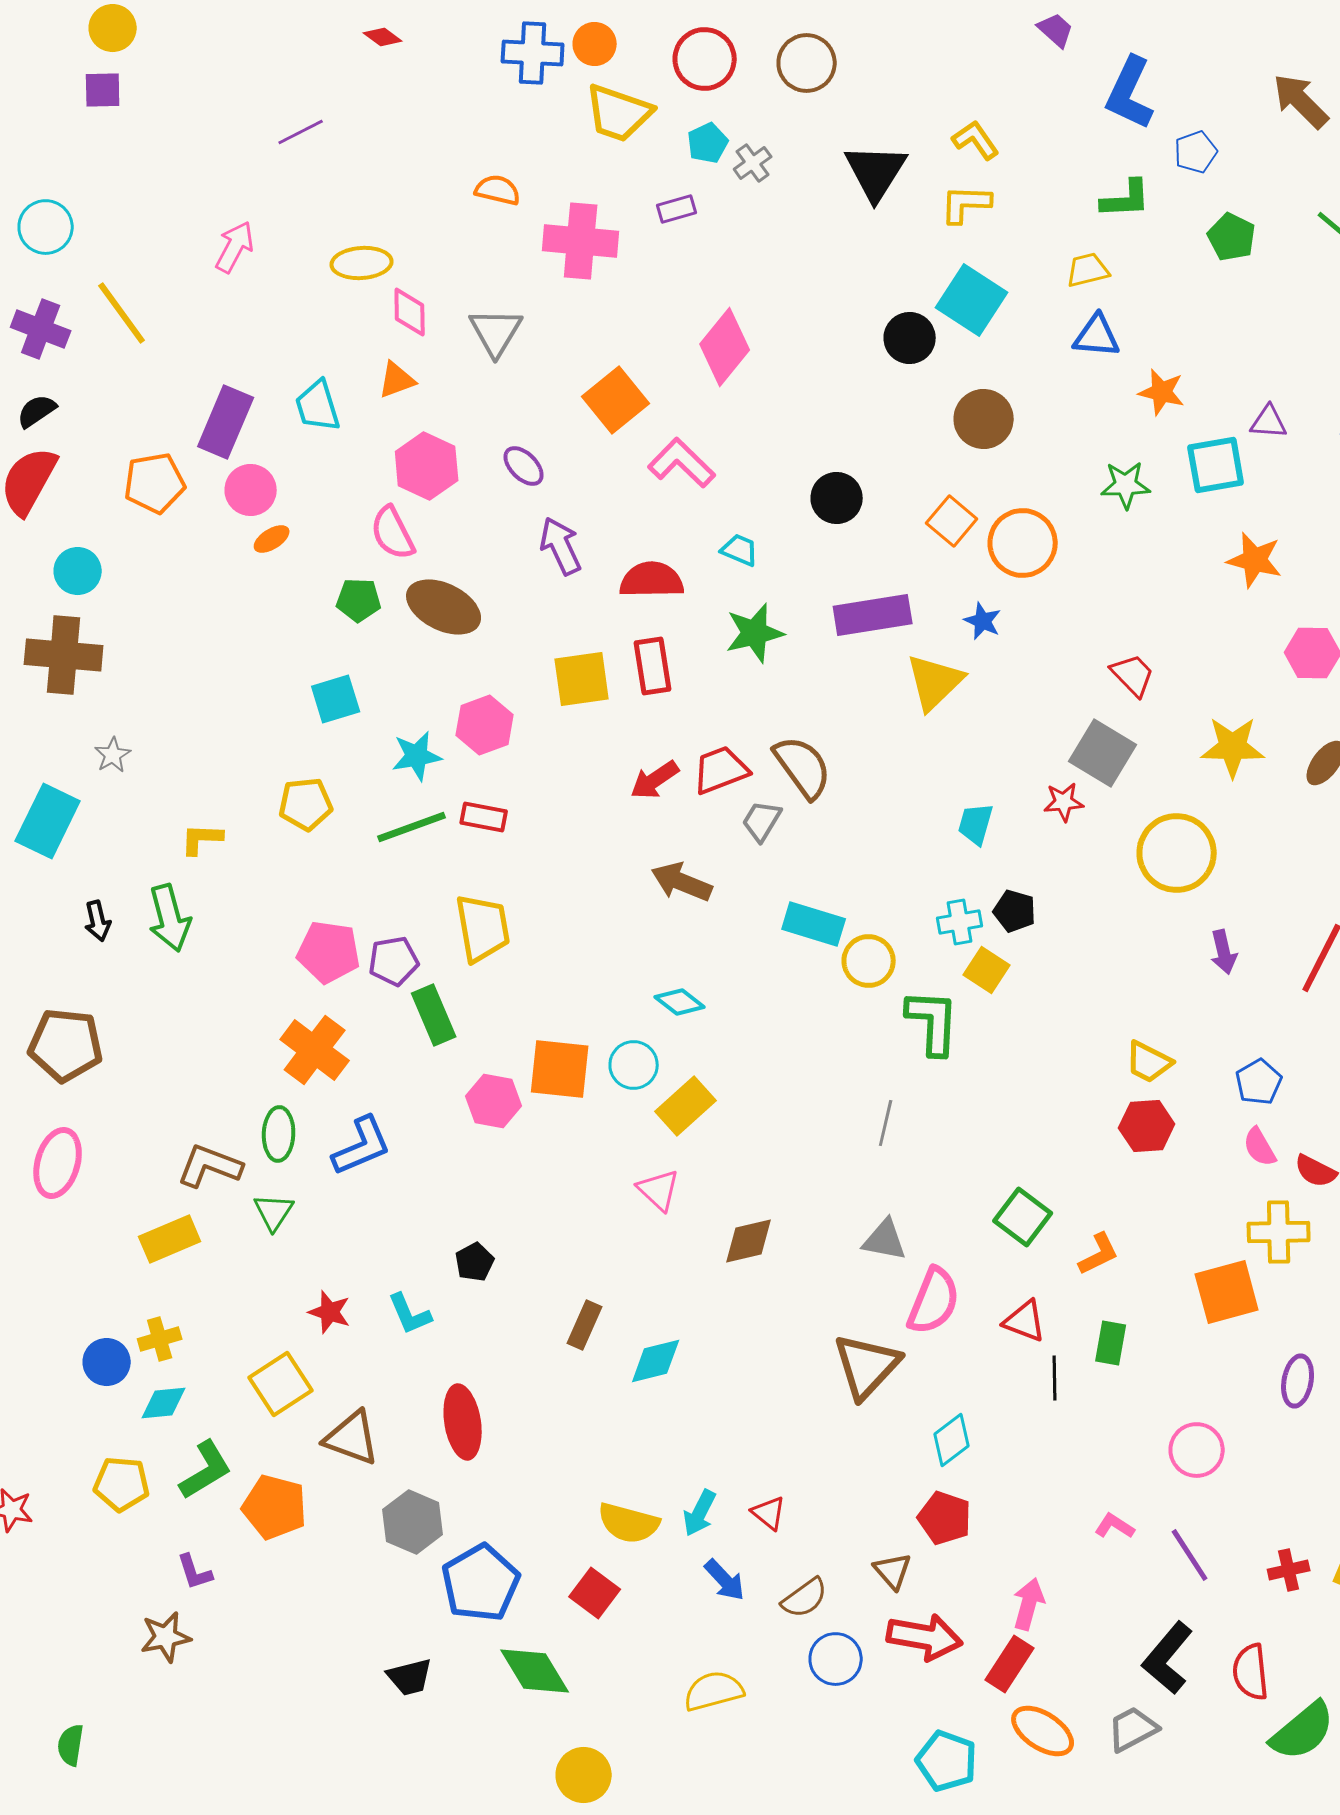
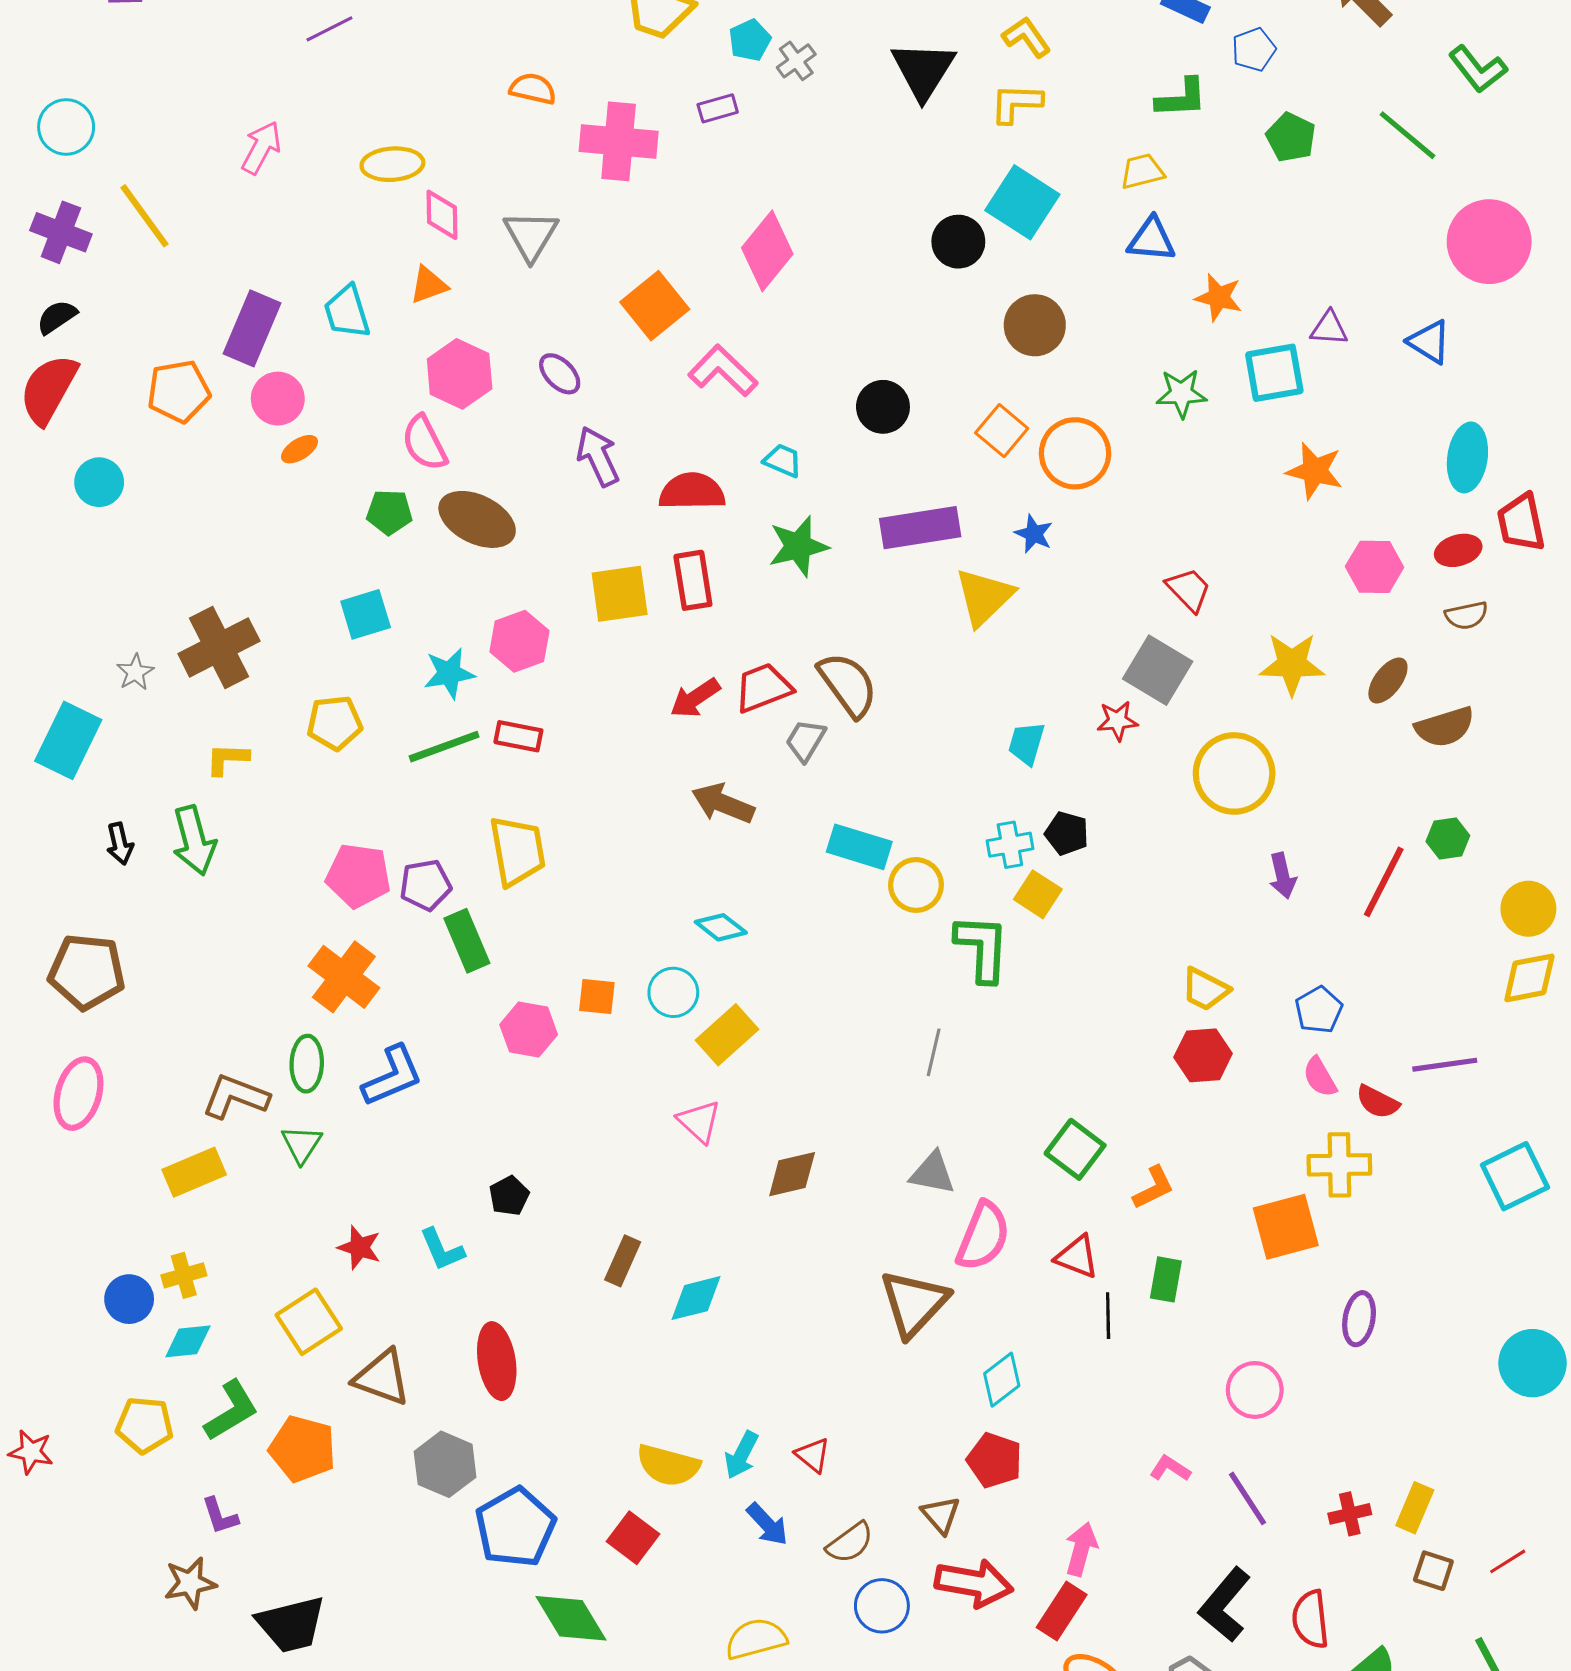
brown cross: (64, 655) -> (219, 647), moved, turned -32
orange square: (560, 1069) -> (597, 997), size x0.6
black trapezoid: (410, 1677) -> (291, 1624), moved, size x1.5

